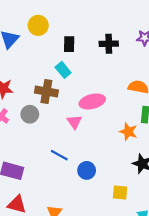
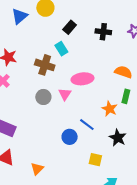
black rectangle: (69, 44) -> (70, 27), turned 32
gray circle: (30, 114) -> (43, 97), moved
blue line: (59, 155) -> (87, 125), moved

